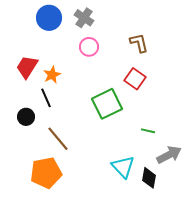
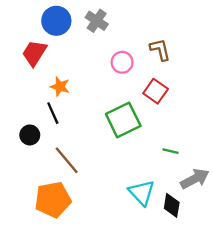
pink circle: (89, 47) -> (122, 62), moved
red trapezoid: (27, 67) -> (34, 53), moved
orange star: (52, 75) -> (60, 87), turned -30

